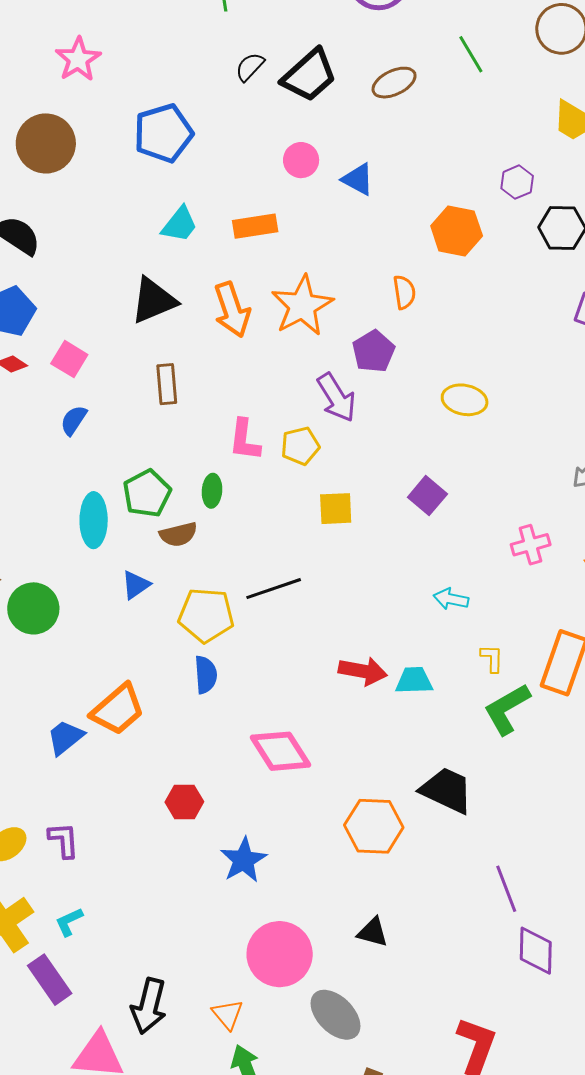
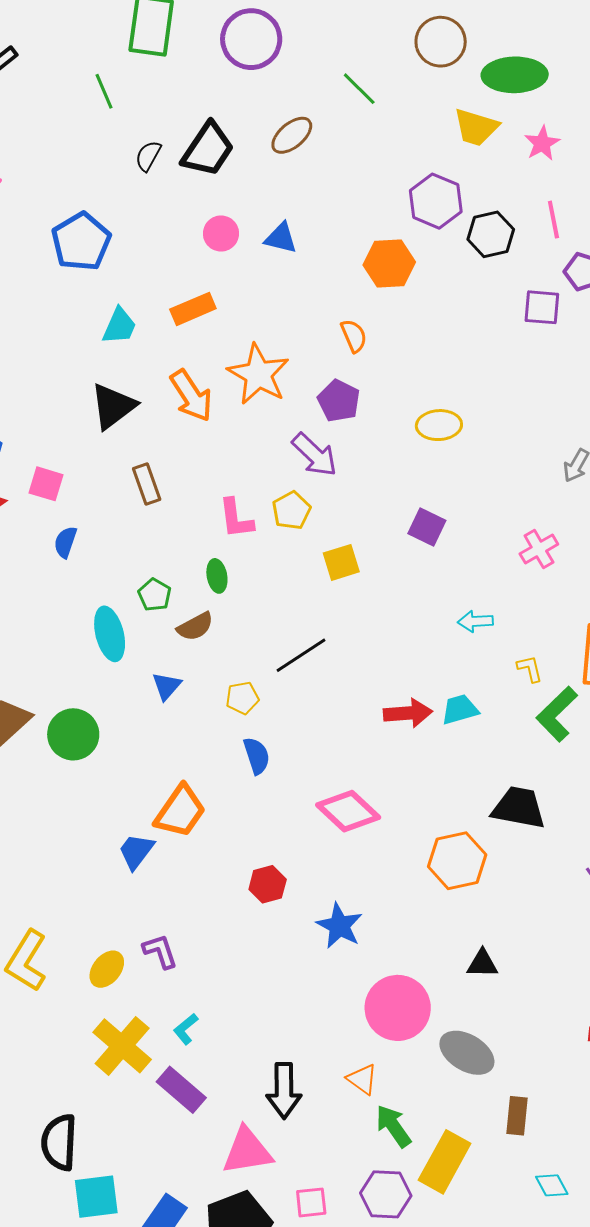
purple hexagon: (517, 182) -> (436, 201), size x1.6
green pentagon: (147, 493) -> (155, 595), size x0.7
yellow pentagon: (206, 615) -> (242, 698), size x0.6

